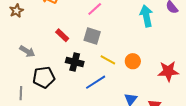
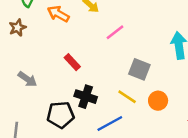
gray square: (92, 36) -> (139, 69), moved
black pentagon: (44, 77) -> (61, 115), moved

